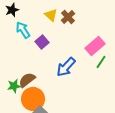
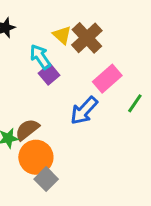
brown cross: (68, 17) -> (87, 38), size x1.5
cyan arrow: (23, 30) -> (40, 57), moved
pink rectangle: (95, 46) -> (107, 79), moved

